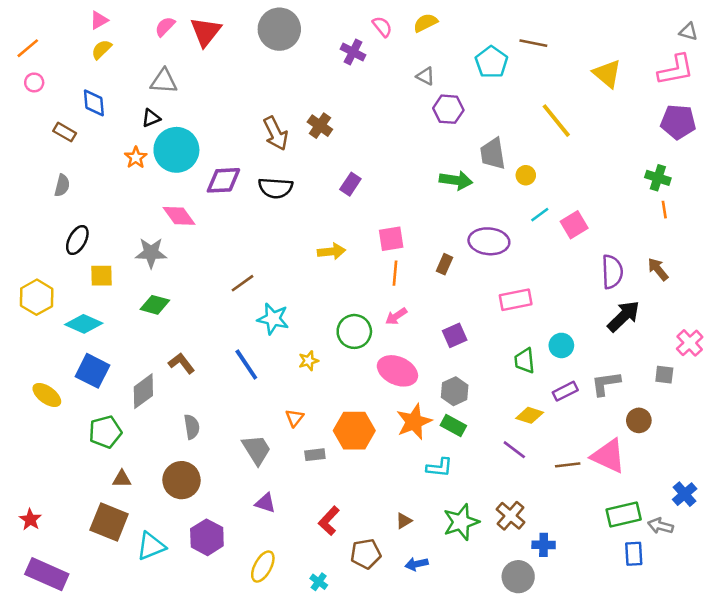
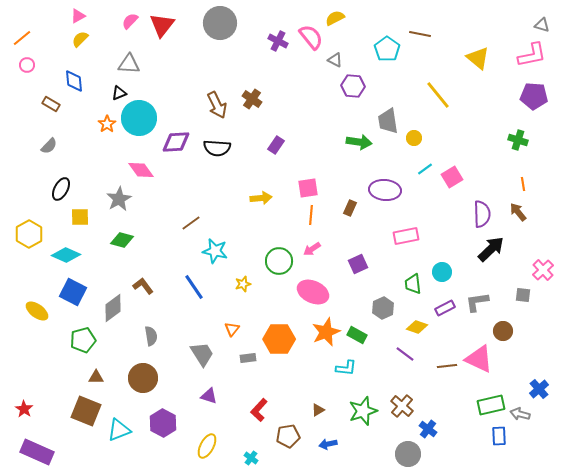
pink semicircle: (382, 27) -> (311, 37), moved, size x1.5
gray semicircle: (62, 185) -> (49, 146), turned 30
orange line: (664, 210) -> (523, 184), moved
gray star: (151, 253) -> (119, 199), turned -30
gray hexagon: (455, 391) -> (383, 308), moved
blue cross: (544, 545) -> (428, 429), turned 36

